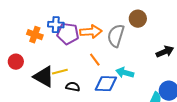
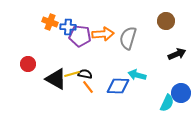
brown circle: (138, 19) -> (166, 21), moved
orange cross: (35, 35) -> (50, 22), moved
orange line: (95, 60) -> (88, 87), moved
black semicircle: (73, 87) -> (85, 74), moved

